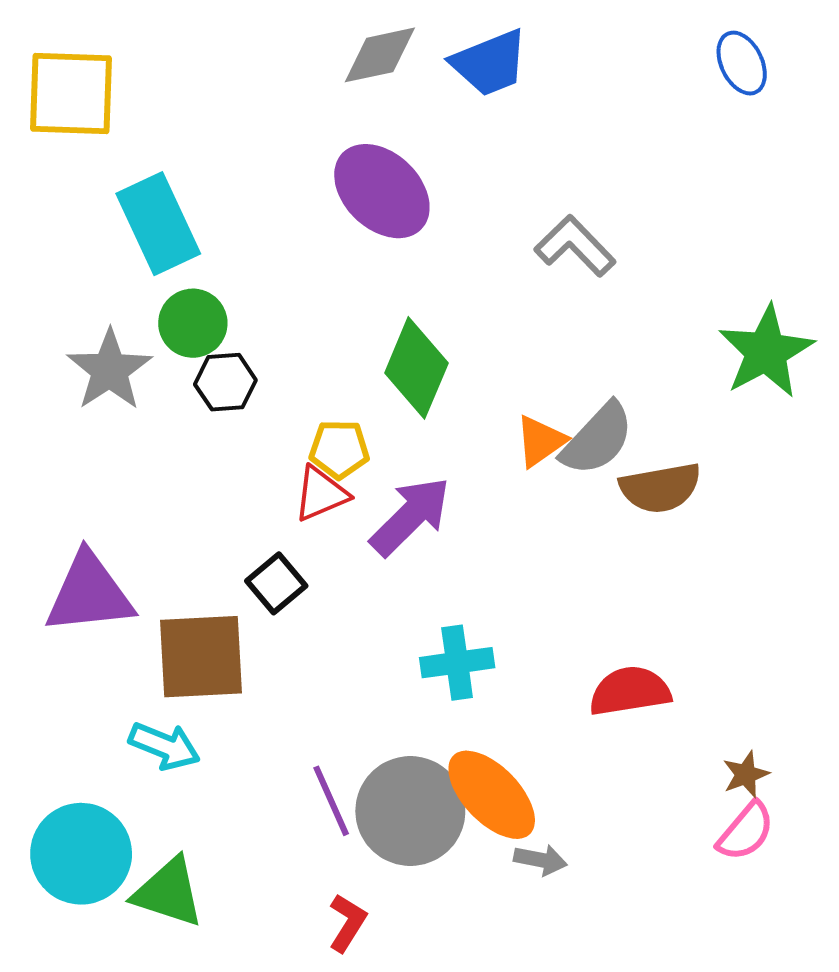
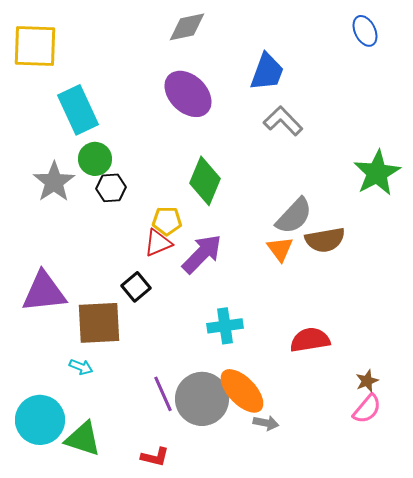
blue trapezoid: (490, 63) -> (267, 72), moved, turned -48
orange triangle: (540, 441) -> (280, 249), moved, turned -32
cyan arrow: (164, 746) -> (81, 367), size x0.7
red L-shape: (347, 923) -> (155, 457), moved, turned 72

